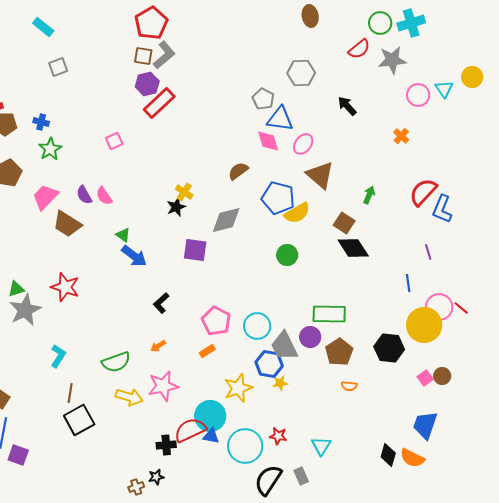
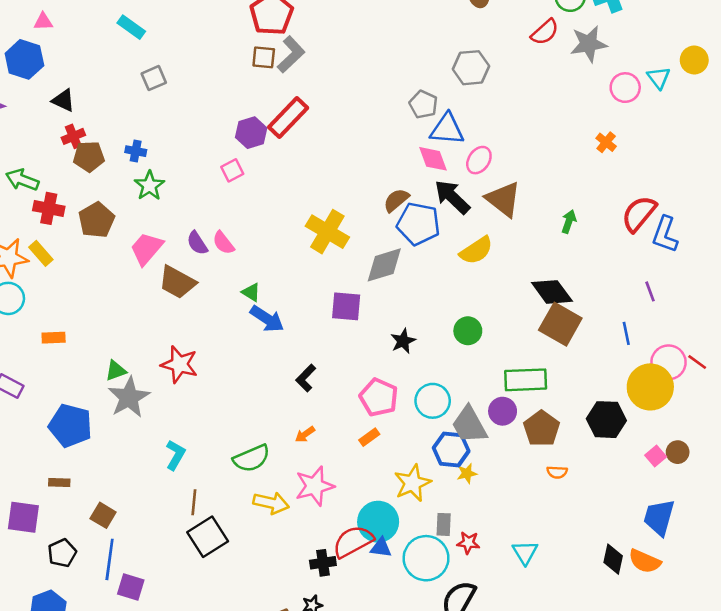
purple hexagon: (147, 84) -> (251, 133), moved
black arrow: (347, 106) -> (452, 197), moved, size x1.4
yellow cross: (184, 192) -> (327, 232), size x1.8
blue pentagon: (278, 198) -> (418, 224), moved
black star: (176, 207) -> (403, 341), moved
brown square: (344, 223) -> (560, 324), moved, size x1.5
green circle: (287, 255) -> (468, 331), moved
gray rectangle: (301, 476) -> (444, 524), moved, turned 30

